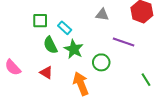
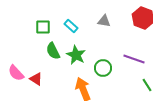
cyan rectangle: (65, 28) -> (71, 26), moved
purple line: (124, 42) -> (134, 59), moved
red triangle: (46, 73) -> (36, 79), moved

